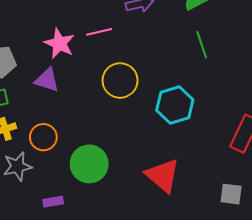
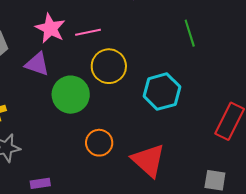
pink line: (99, 32) -> (88, 32), moved
orange circle: (43, 137) -> (99, 143), moved
green circle: (89, 164) -> (71, 95), moved

